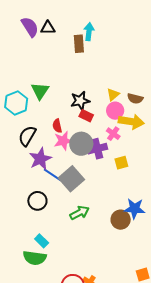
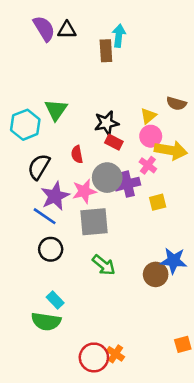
brown semicircle: (135, 99) -> (176, 103), moved
pink star: (63, 141) -> (84, 191), moved
blue line: (52, 175) -> (45, 216), moved
gray square: (71, 179) -> (94, 222), turned 35
green arrow: (80, 213) -> (104, 265), turned 66

